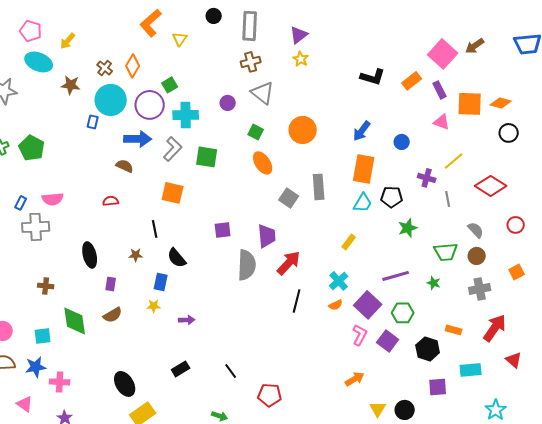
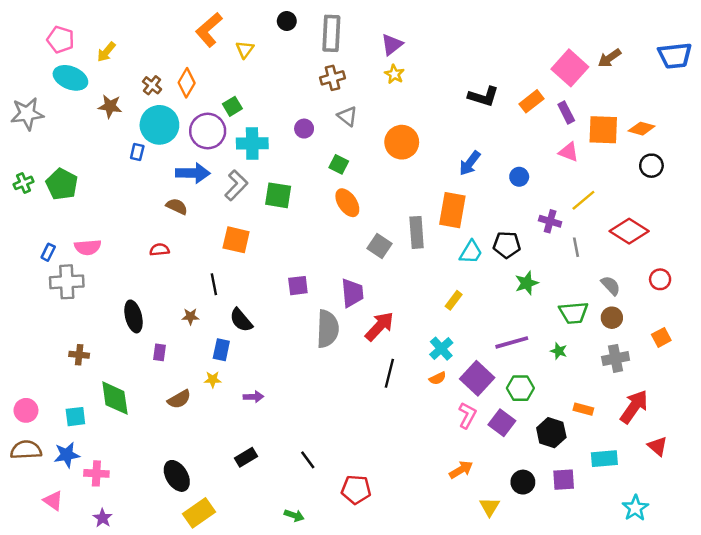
gray triangle: (263, 93) -> (347, 116), size x0.7
orange circle: (303, 130) -> (402, 142), moved
orange rectangle: (364, 169) -> (452, 210), moved
brown semicircle: (113, 315) -> (179, 399), moved
black circle: (405, 410) -> (523, 482), moved

